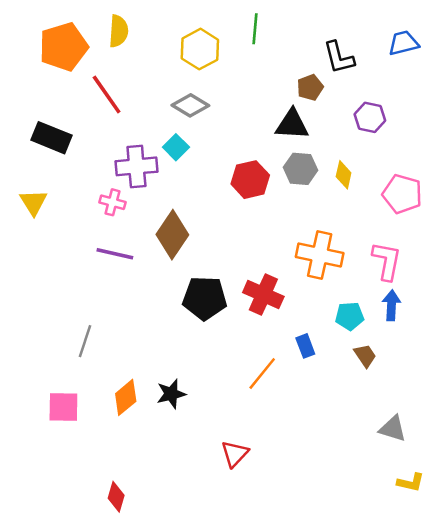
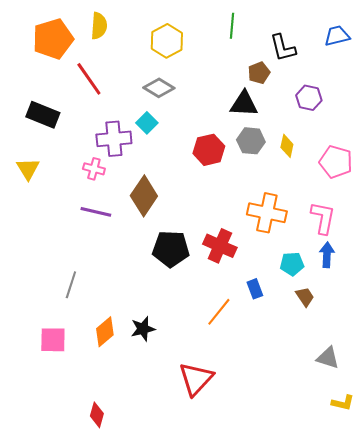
green line: (255, 29) -> (232, 26), moved
red triangle: (235, 454) -> (196, 379), size x1.5

